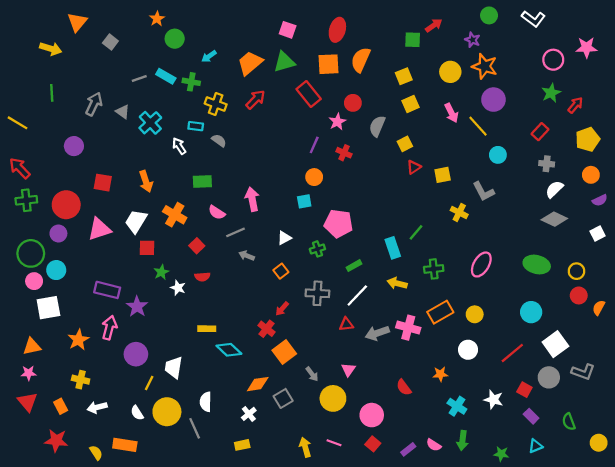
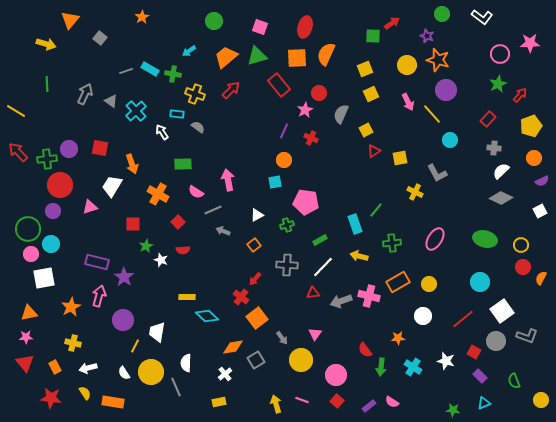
green circle: (175, 39) -> (214, 21), moved
purple circle: (74, 146) -> (69, 149), moved
red square: (103, 183) -> (100, 148), moved
green cross: (26, 200) -> (47, 159), moved
white trapezoid: (136, 221) -> (112, 186), moved
pink triangle: (99, 229) -> (90, 207), size x0.7
green arrow: (462, 441) -> (381, 367), moved
yellow semicircle: (96, 453) -> (85, 393), moved

